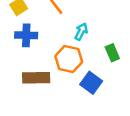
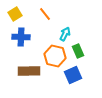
green rectangle: (112, 53) -> (78, 51), moved
blue square: (91, 83) -> (73, 75), turned 30

